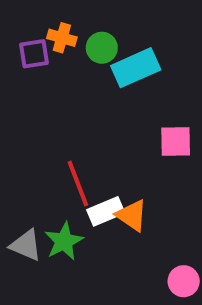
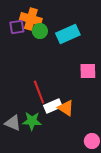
orange cross: (62, 38) -> (31, 19), size x1.5
green circle: (102, 48) -> (40, 31), moved
green star: (64, 241) -> (32, 121), turned 30

